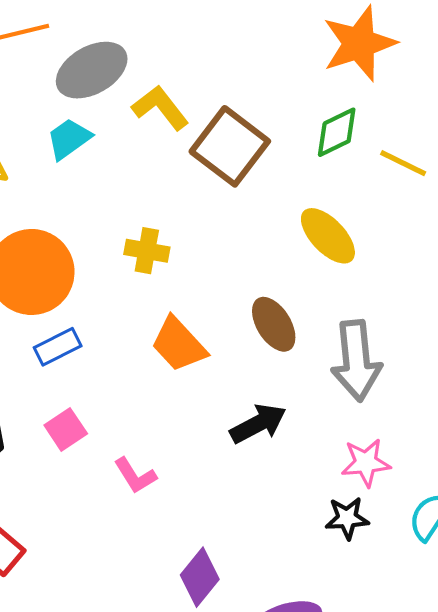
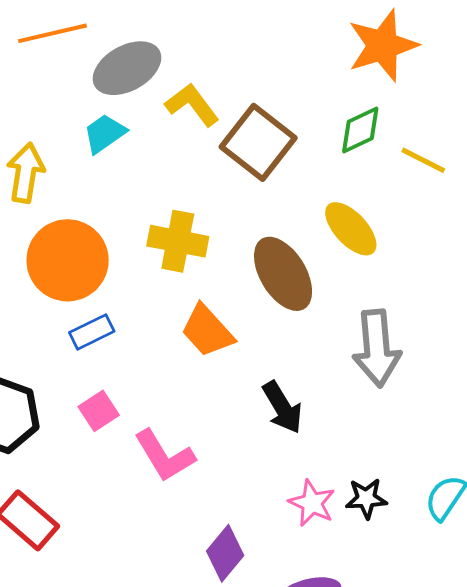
yellow cross: (147, 251) -> (178, 241), size x1.4
brown ellipse: (274, 324) -> (283, 274), moved, size x1.4
black arrow: (258, 424) -> (282, 407), turned 86
pink star: (366, 463) -> (312, 503), moved, turned 30
pink L-shape: (135, 476) -> (164, 456), size x1.5

